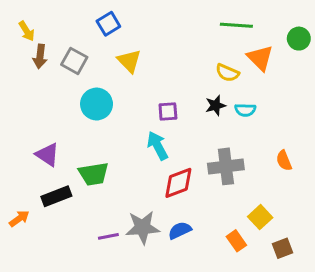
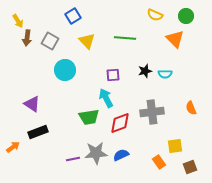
green line: (236, 25) -> (125, 38), moved
green circle: (299, 39) -> (186, 16), moved
yellow semicircle: (227, 73) -> (155, 15), moved
green trapezoid: (94, 174) -> (89, 117), moved
yellow square: (260, 217) -> (175, 146), turned 35

